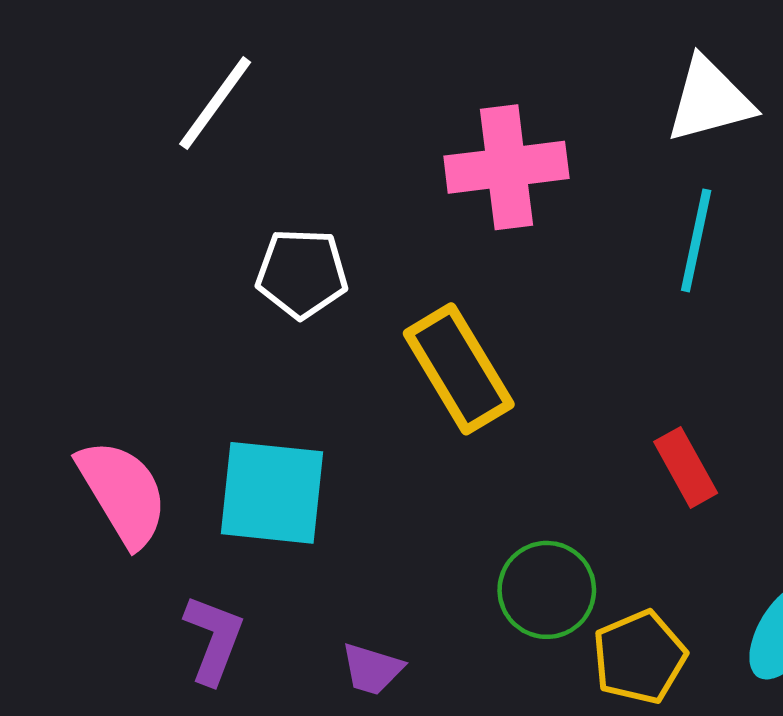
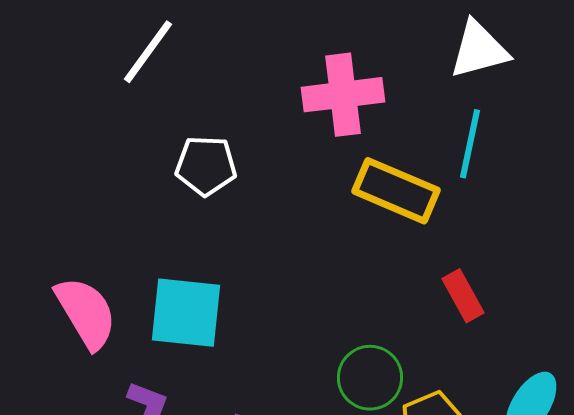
yellow rectangle: (459, 369) -> (396, 191), moved, turned -36

